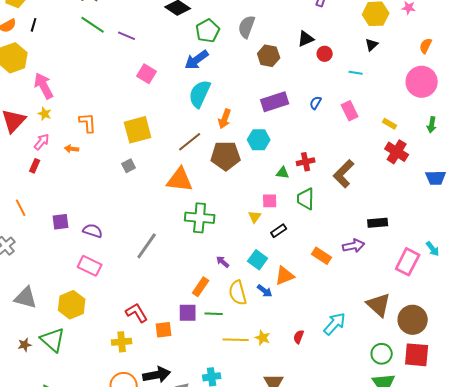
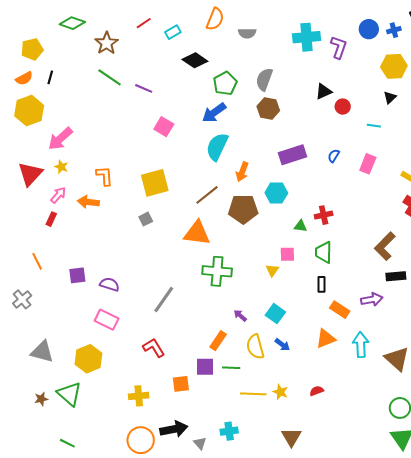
brown hexagon: (269, 56) -> (268, 109), moved
pink arrow: (44, 86) -> (60, 139), turned -104
pink rectangle: (350, 111) -> (368, 164), turned 48
orange arrow: (72, 149) -> (88, 202), size x1.5
brown L-shape: (344, 174) -> (385, 246), moved
black rectangle: (279, 231) -> (322, 284), moved, turned -56
orange triangle: (285, 276) -> (326, 339), moved
red L-shape: (137, 313) -> (154, 348), moved
cyan arrow: (335, 324) -> (361, 345), moved, turned -45
red semicircle: (299, 337) -> (317, 391), turned 48

